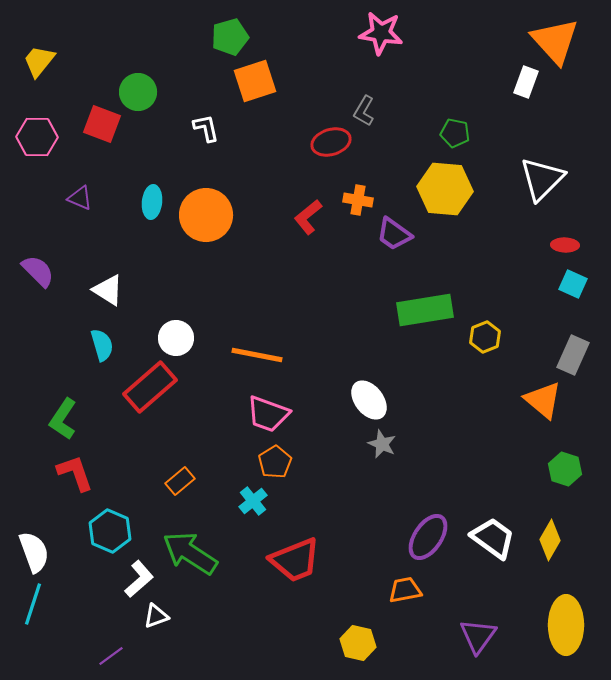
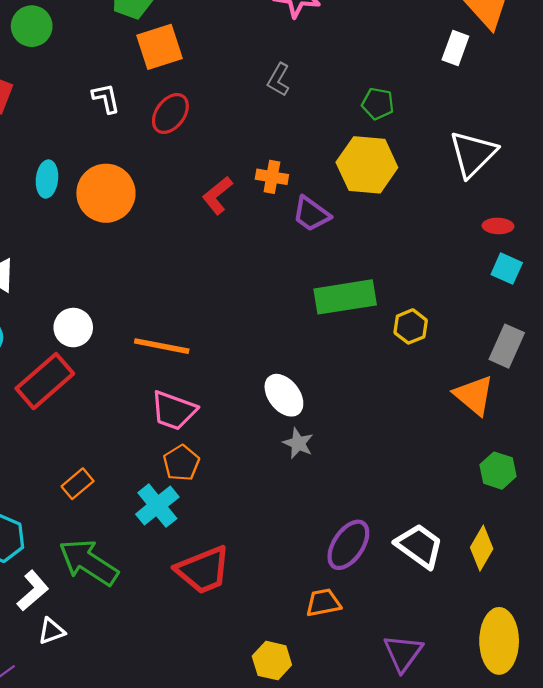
green circle: (138, 92) -> (32, 26), moved
red ellipse: (331, 142) -> (170, 113), moved, turned -36
cyan cross: (253, 501) -> (157, 506), size x1.4

